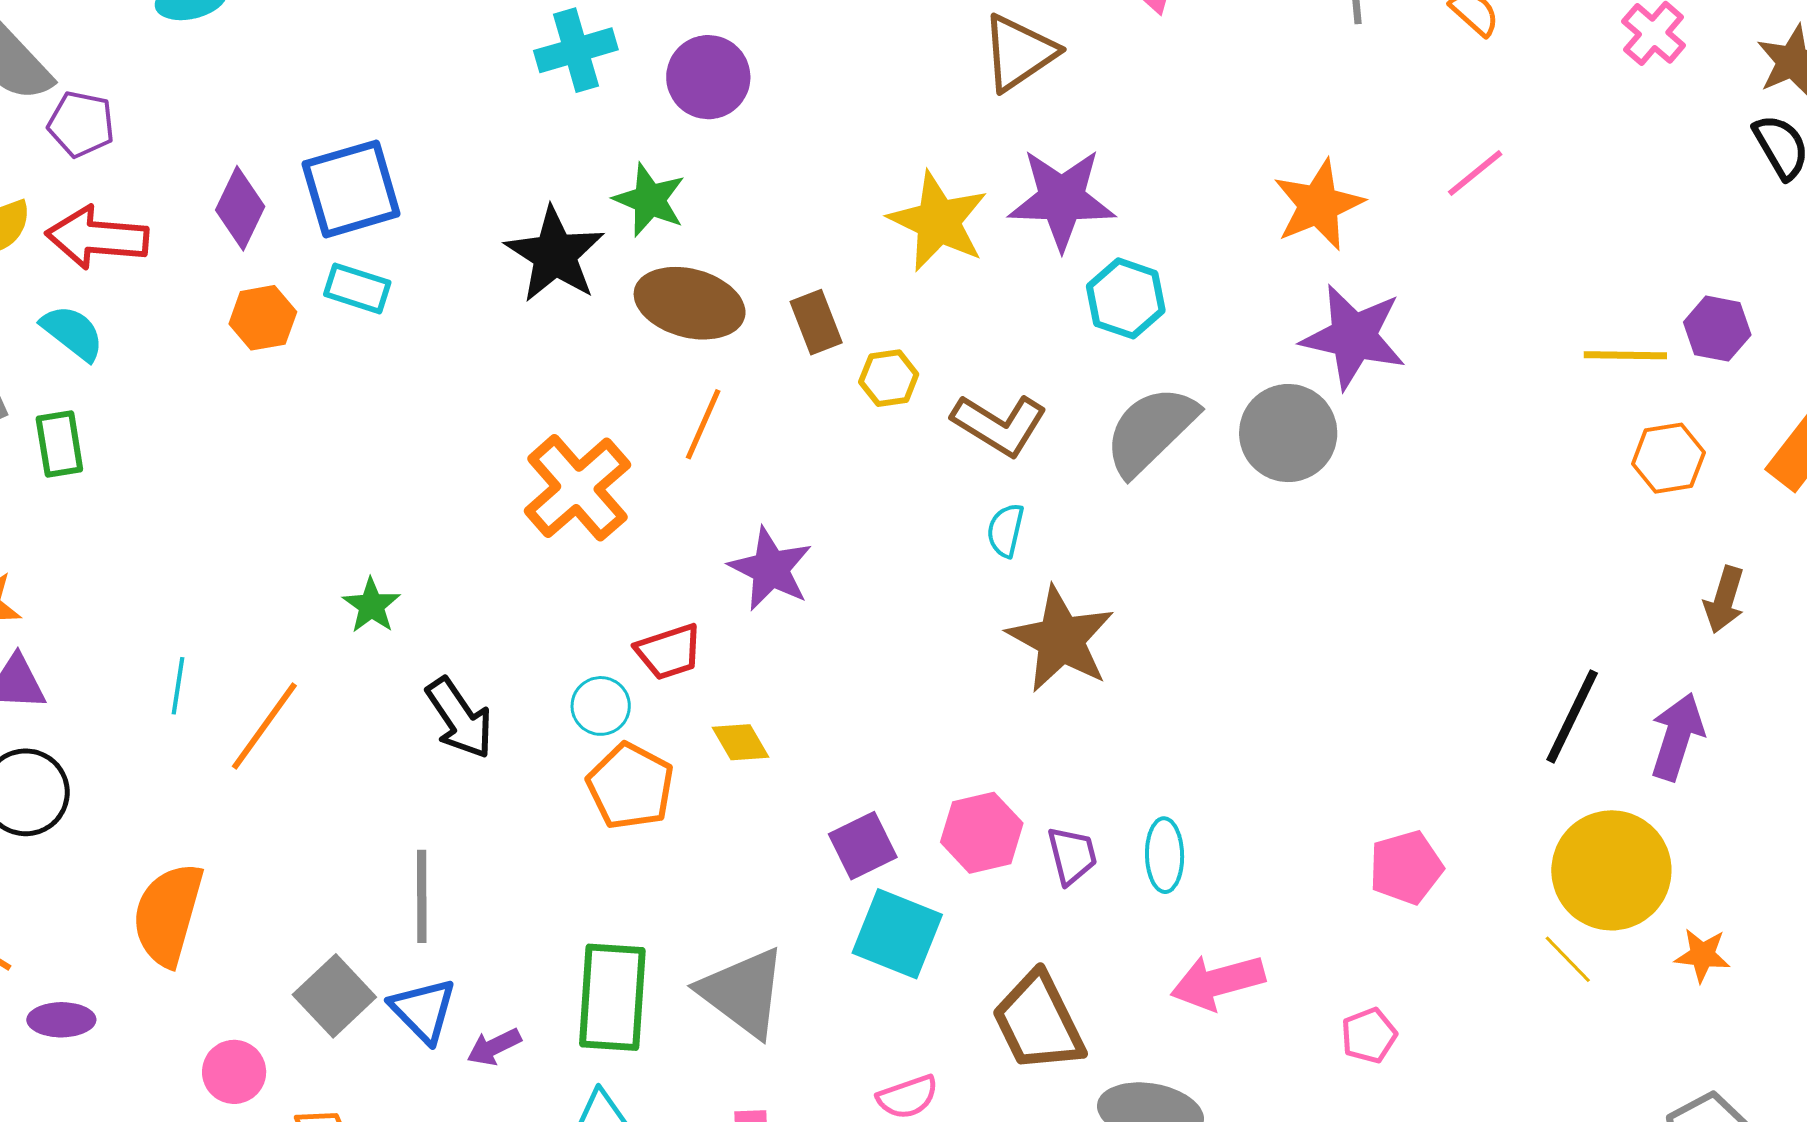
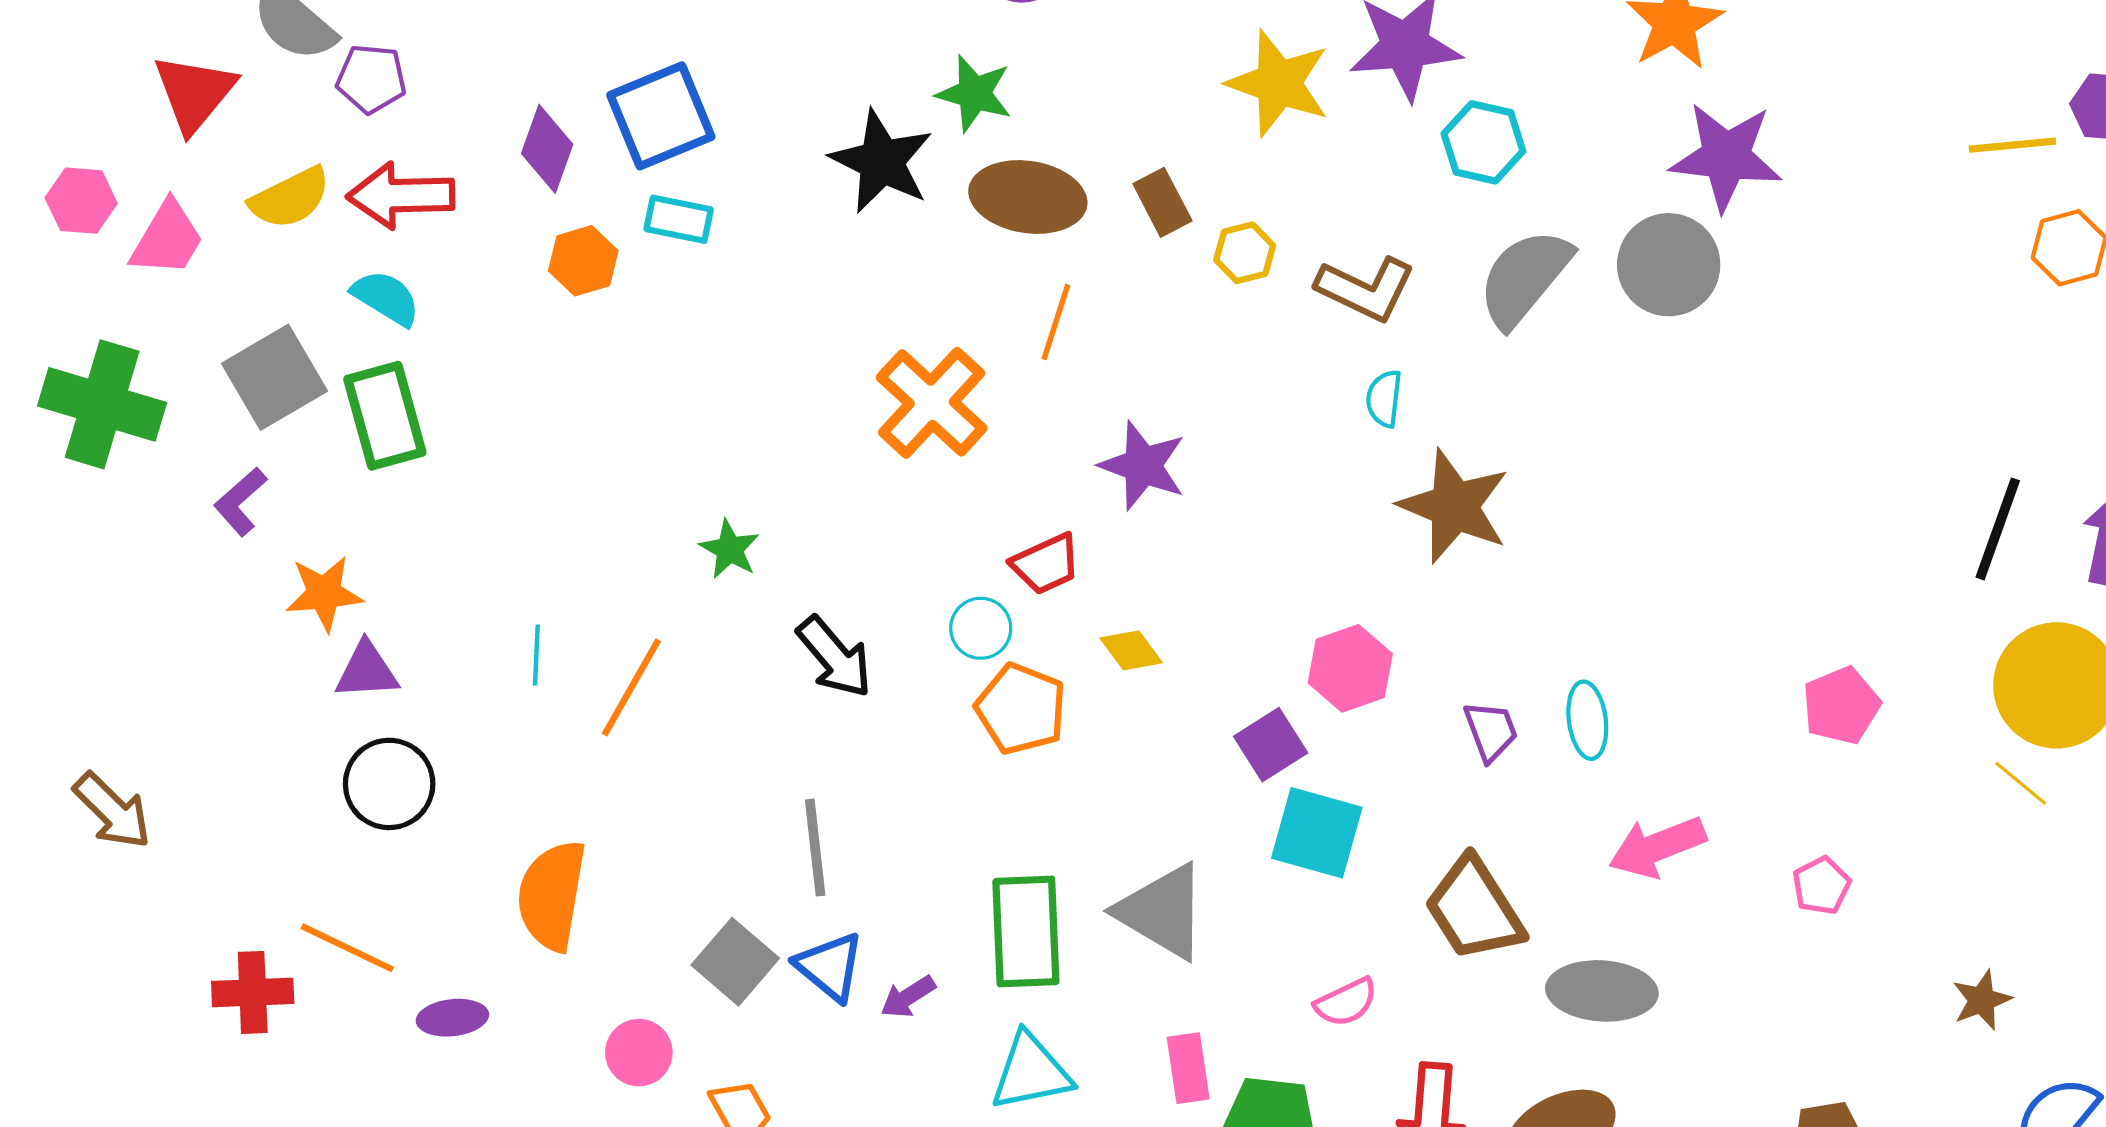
green rectangle: (59, 444) -> (385, 416), size x1.5
pink hexagon: (982, 833) -> (1350, 668), moved

